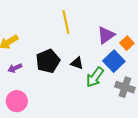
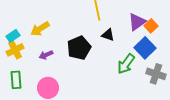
orange square: (127, 43) -> (151, 26), moved
black triangle: (77, 63) -> (108, 35), moved

